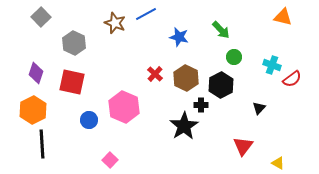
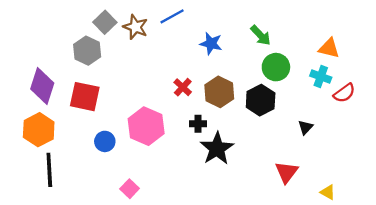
gray square: (41, 17) -> (105, 22), moved
orange triangle: (283, 17) -> (329, 48), moved
green circle: (234, 57) -> (276, 67), size x1.5
purple diamond: (36, 73) -> (42, 86), size x1.4
black cross: (201, 105) -> (198, 124), moved

